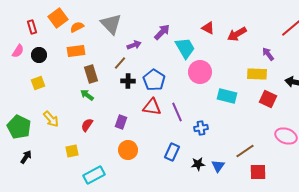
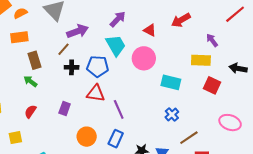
red triangle: (208, 28) -> (150, 30), moved
purple arrow: (162, 32) -> (118, 19), moved
purple arrow: (134, 45) -> (78, 31), size x1.5
cyan trapezoid: (185, 48) -> (116, 45), moved
blue pentagon: (154, 80) -> (98, 66), turned -30
purple line: (177, 112) -> (119, 109), moved
blue cross: (201, 128) -> (172, 114), moved, turned -32
orange circle: (128, 150) -> (87, 137), moved

